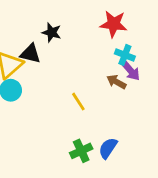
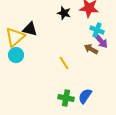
black star: (52, 32) -> (64, 13), moved
green cross: (81, 151) -> (66, 98), turned 35

